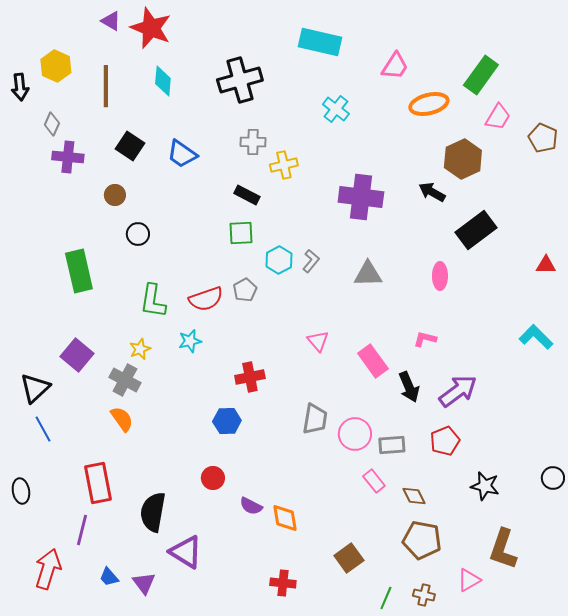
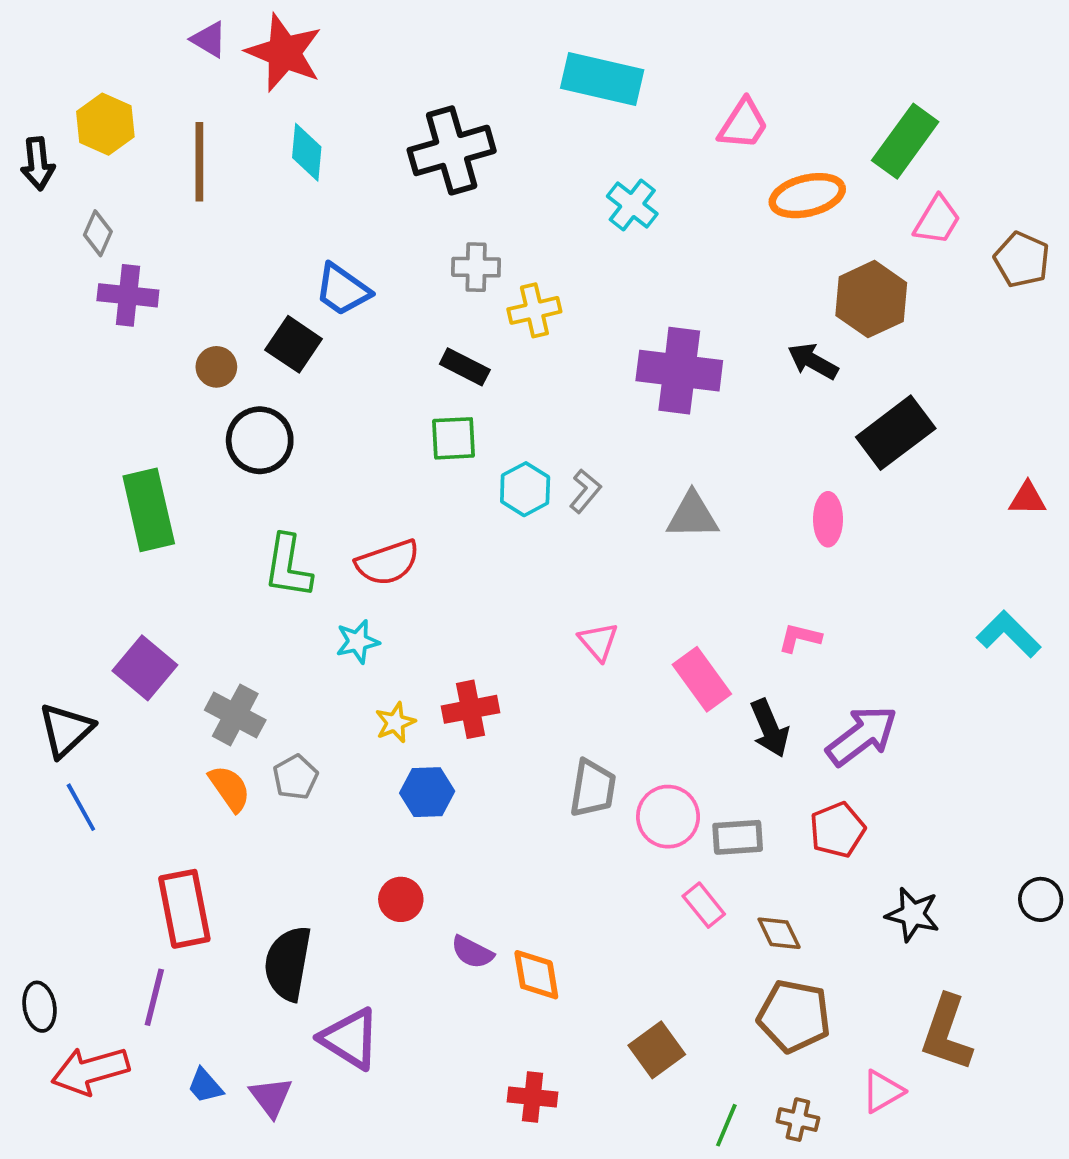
black square: (130, 146) -> (294, 344), moved
black circle: (138, 234) -> (260, 440), size x1.5
gray pentagon: (245, 290) -> (295, 777), moved
yellow star: (140, 349) -> (395, 723), moved
black ellipse: (21, 491) -> (40, 1007), moved
red arrow: (48, 569) -> (90, 1071), turned -123

